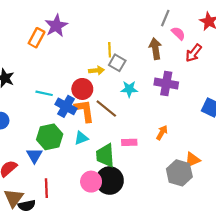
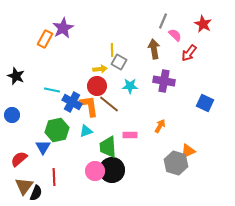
red circle: (82, 89) -> (97, 86), moved
black semicircle: (27, 206) -> (36, 193), turned -56

